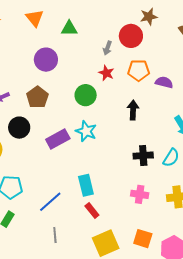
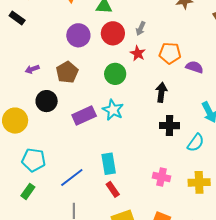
red circle: (131, 36) -> (113, 33), moved
black cross: (143, 156) -> (170, 126), moved

